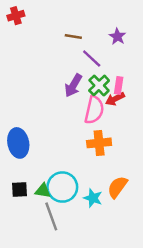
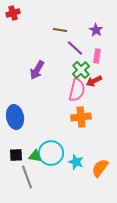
purple arrow: (73, 85) -> (37, 70), moved
pink rectangle: (119, 85) -> (97, 56), moved
orange semicircle: (117, 187) -> (100, 168), moved
gray line: (51, 216) -> (27, 177), moved

